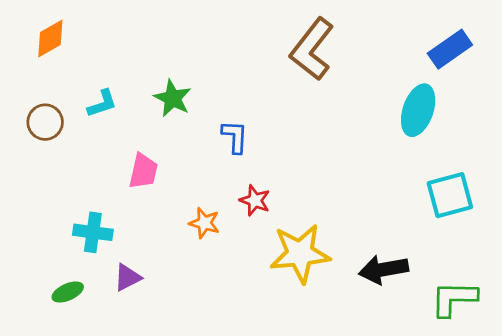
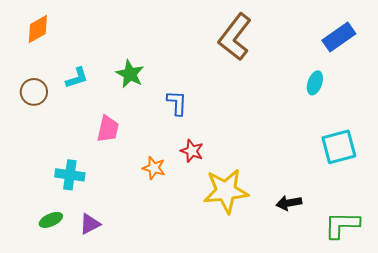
cyan ellipse: (418, 110) -> (315, 83), size x0.6
black arrow: (384, 269) -> (289, 203), size x0.7
purple triangle: (127, 277) -> (90, 224), moved

